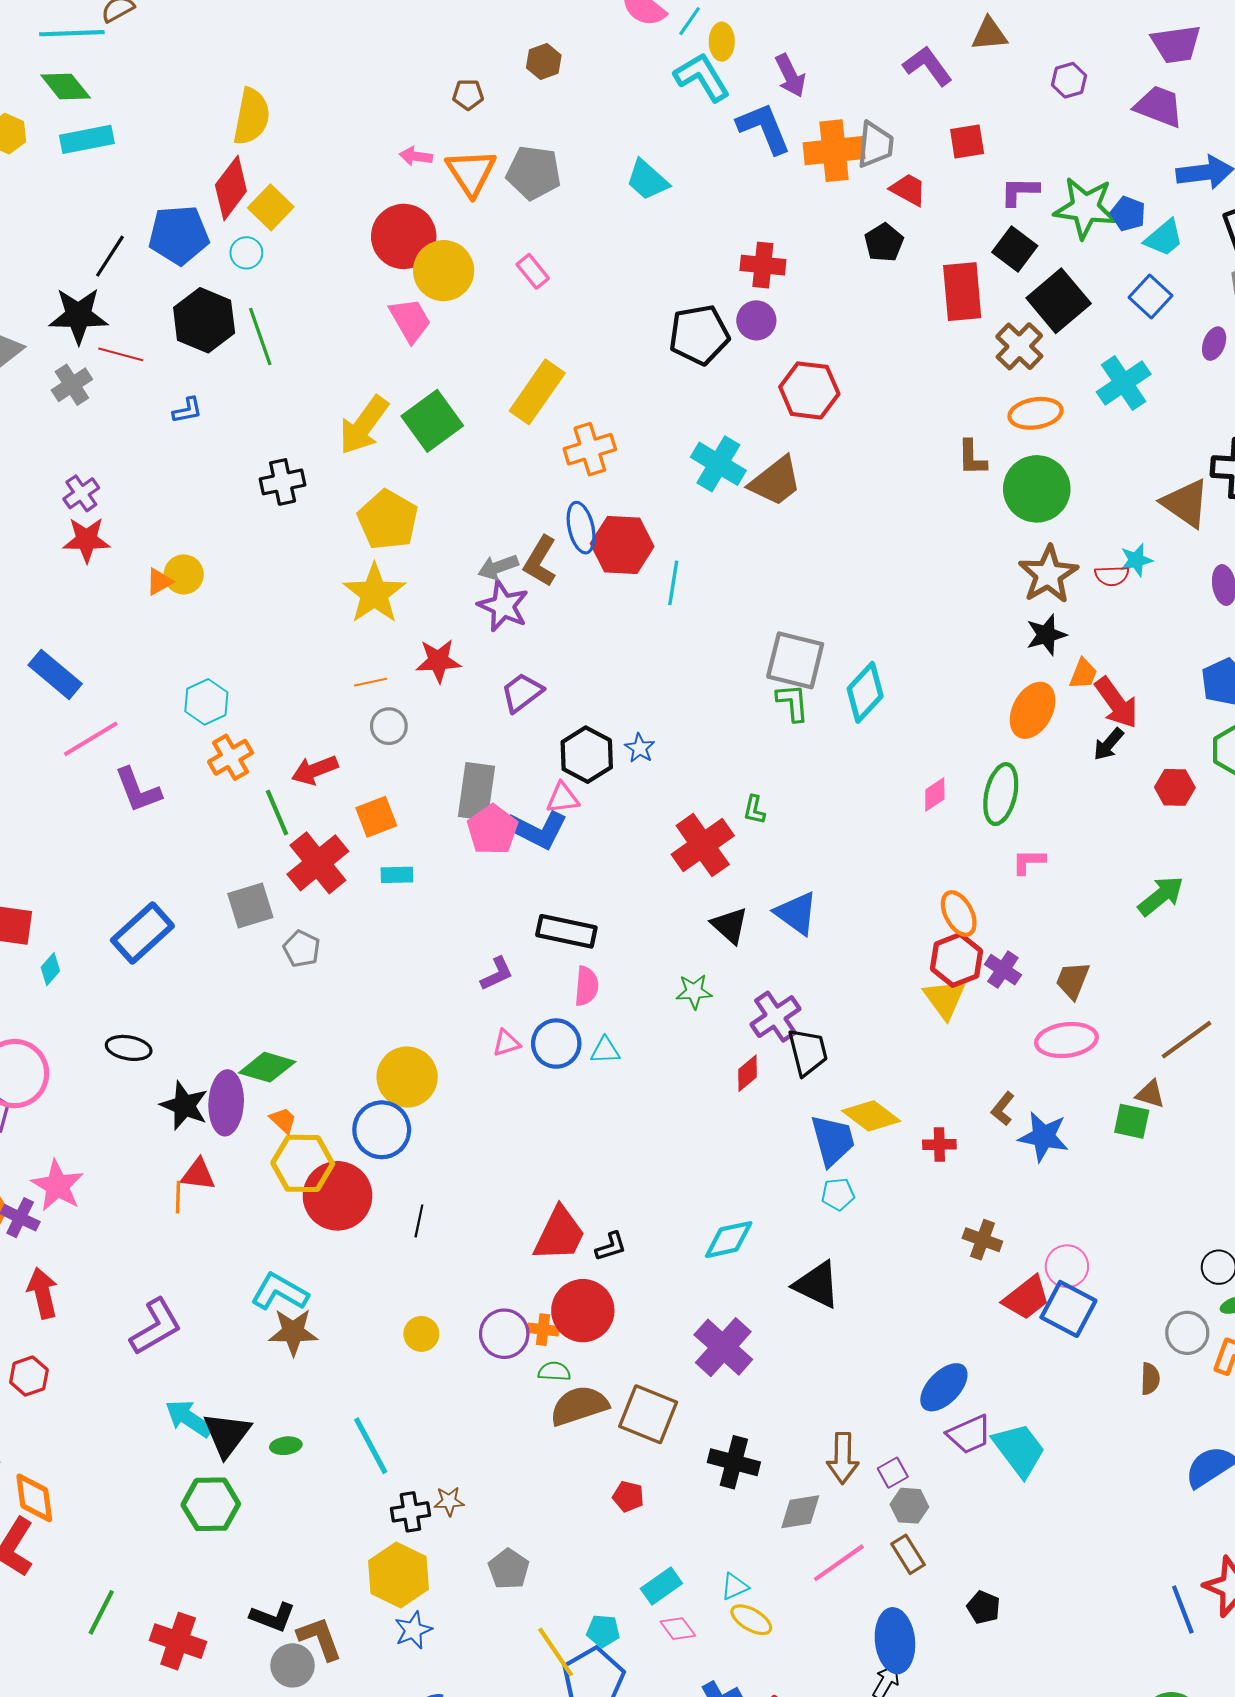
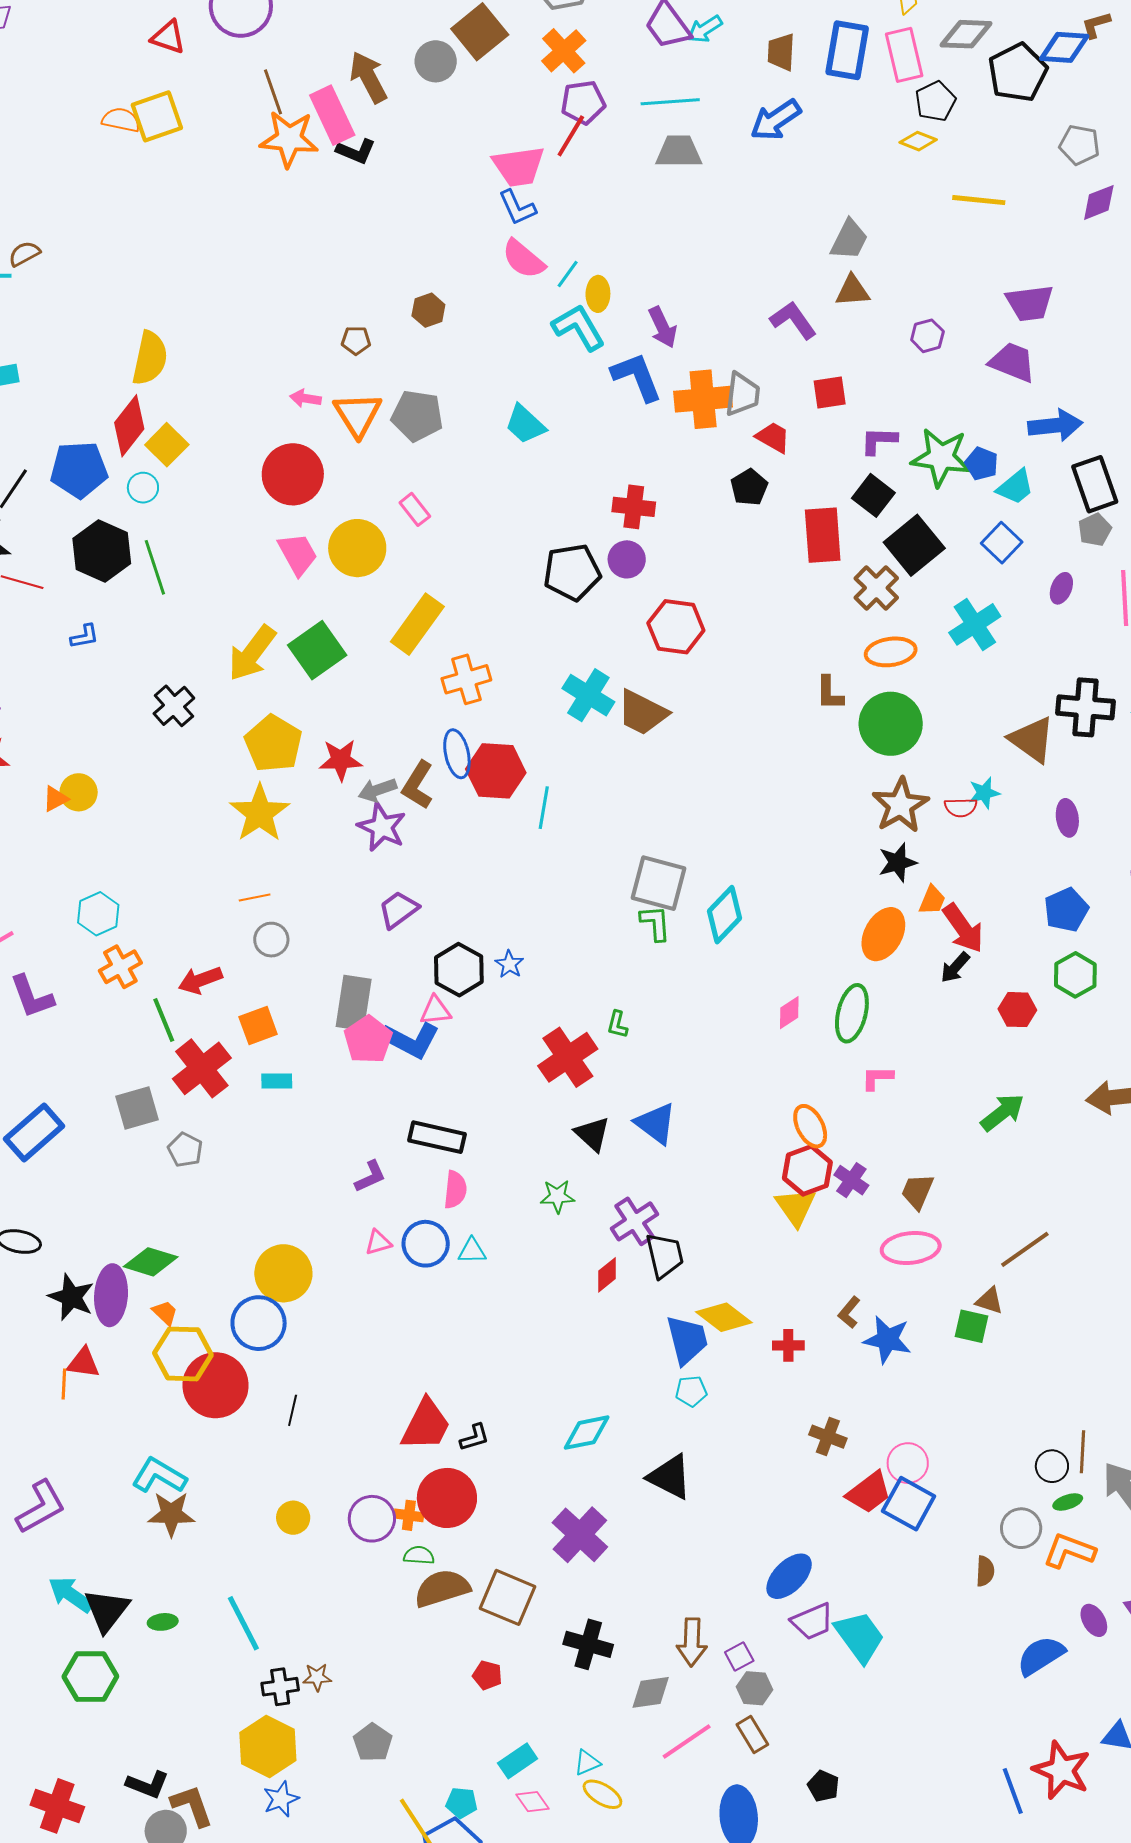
yellow circle: (444, 271) -> (357, 548), moved
brown trapezoid: (775, 481) -> (642, 713), turned 64
black cross: (283, 482) -> (174, 706), turned -30
red star: (438, 661) -> (341, 760), moved

